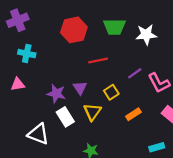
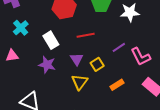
cyan cross: (27, 54) -> (21, 28), turned 35
purple triangle: (80, 88) -> (77, 59), moved
white rectangle: (65, 117) -> (51, 40), moved

